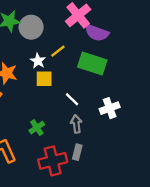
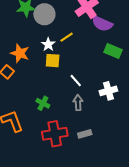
green rectangle: (92, 63) -> (113, 51), moved, size x0.7
green cross: (37, 128) -> (43, 103), turned -32
gray rectangle: (77, 152) -> (85, 134), moved, turned 56

